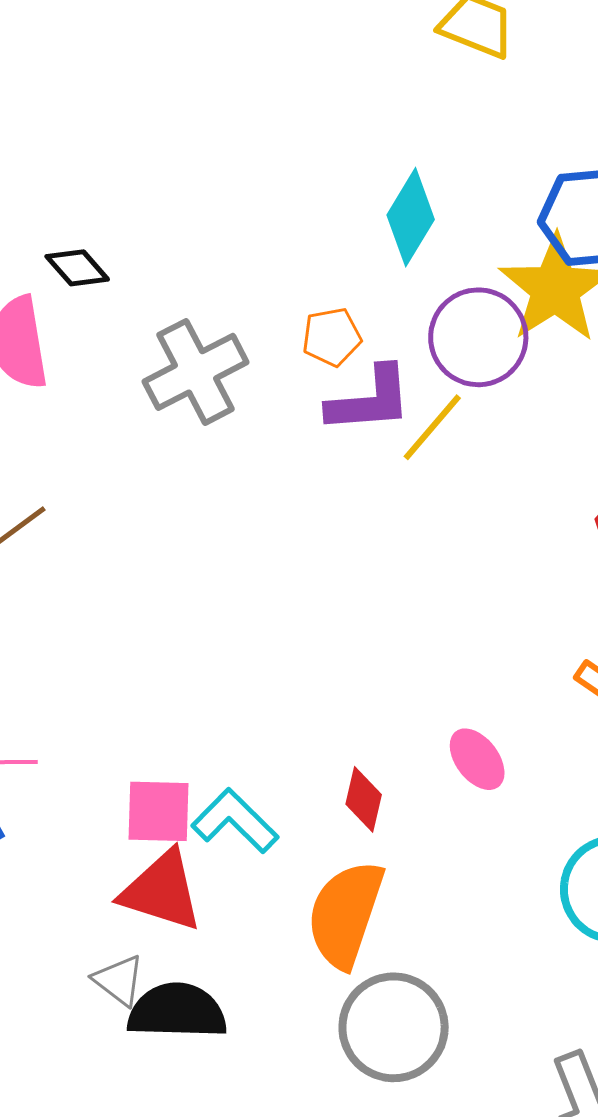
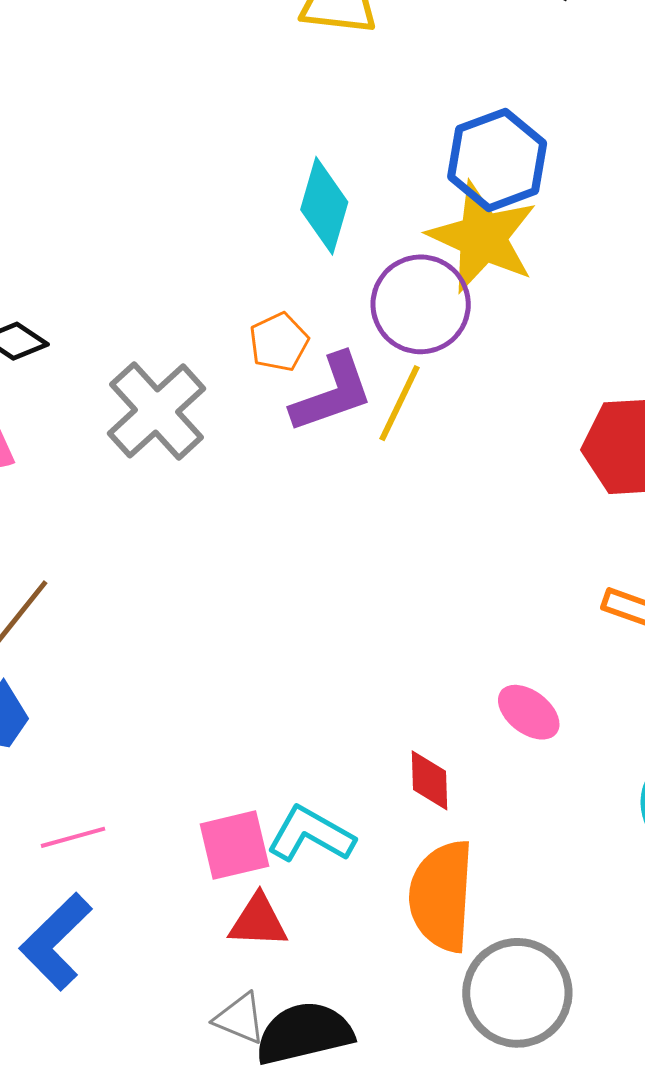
red triangle: (162, 891) -> (258, 921), size x0.7

